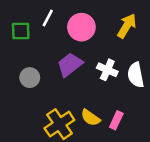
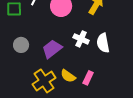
purple trapezoid: (70, 65) -> (52, 49), moved

